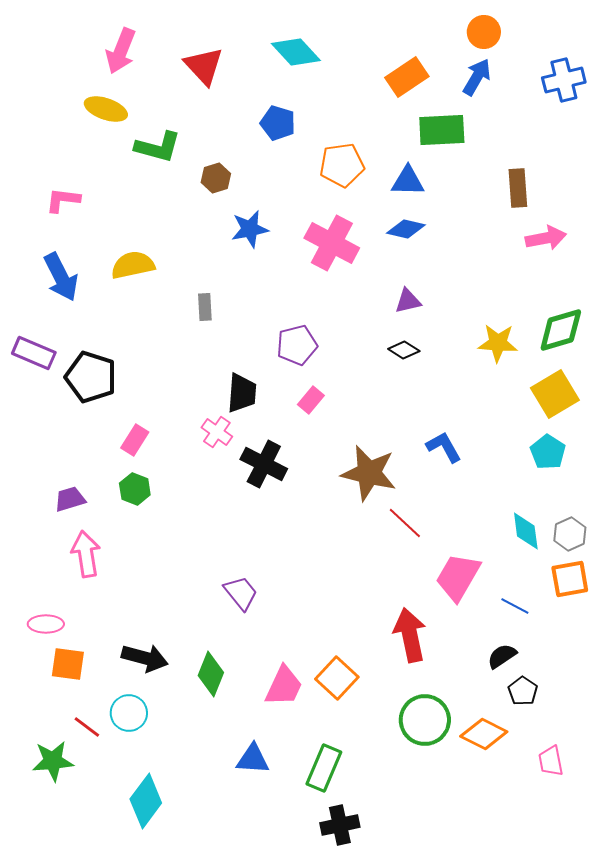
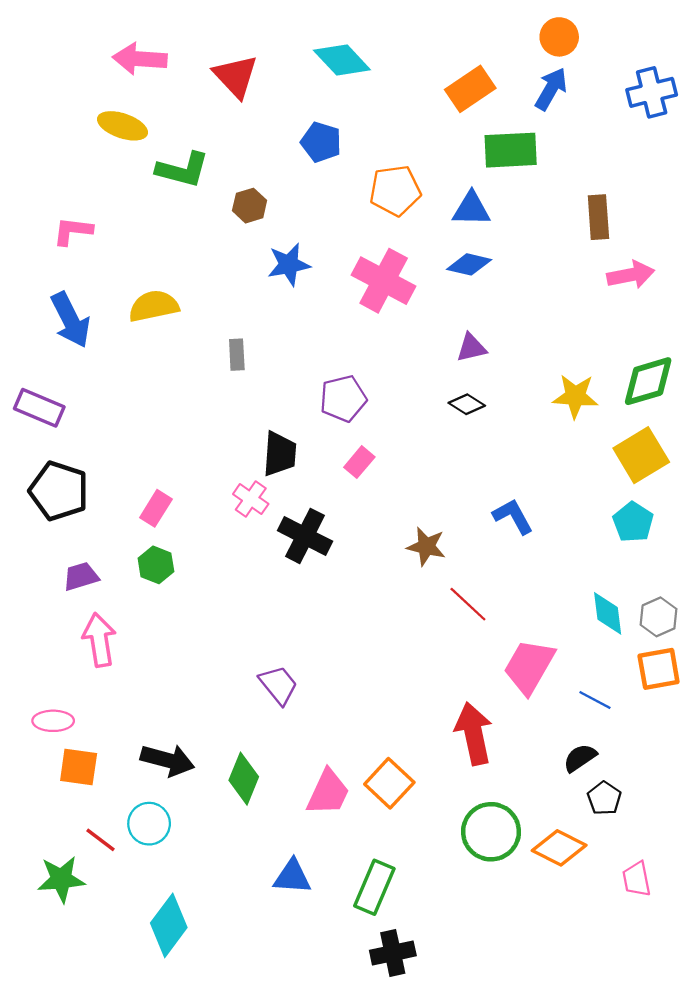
pink arrow: (121, 51) -> (140, 59), turned 72
black pentagon: (91, 377) -> (59, 491), moved
brown star: (369, 473) -> (426, 546), size x0.6

